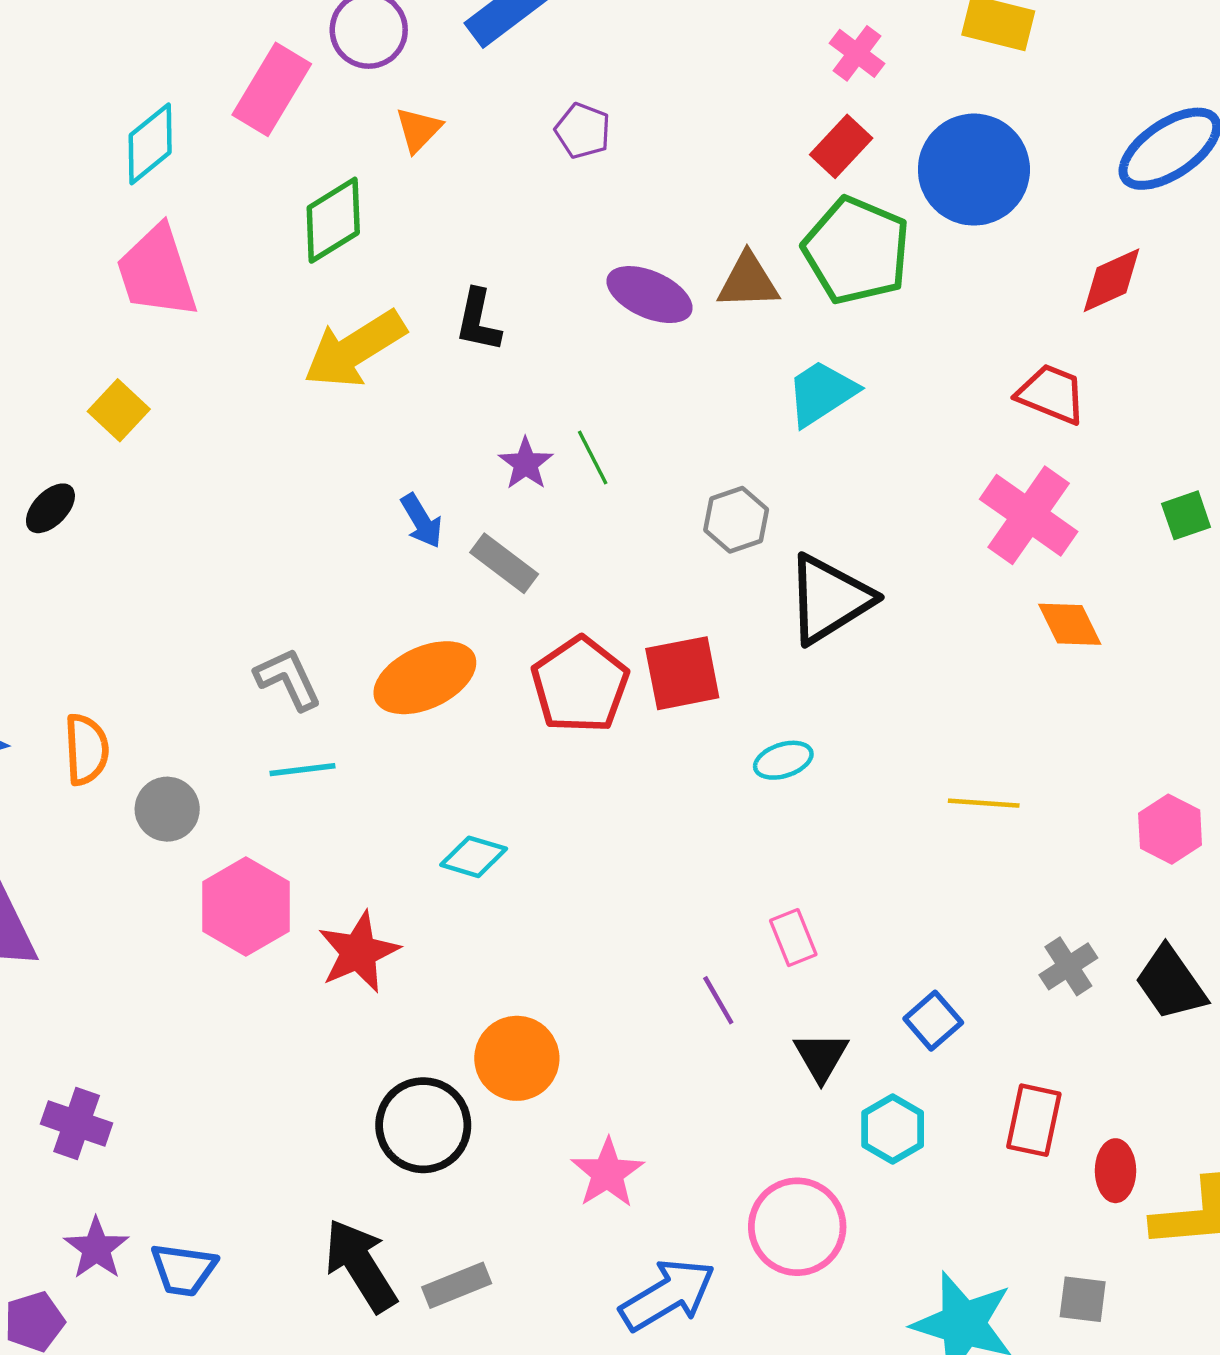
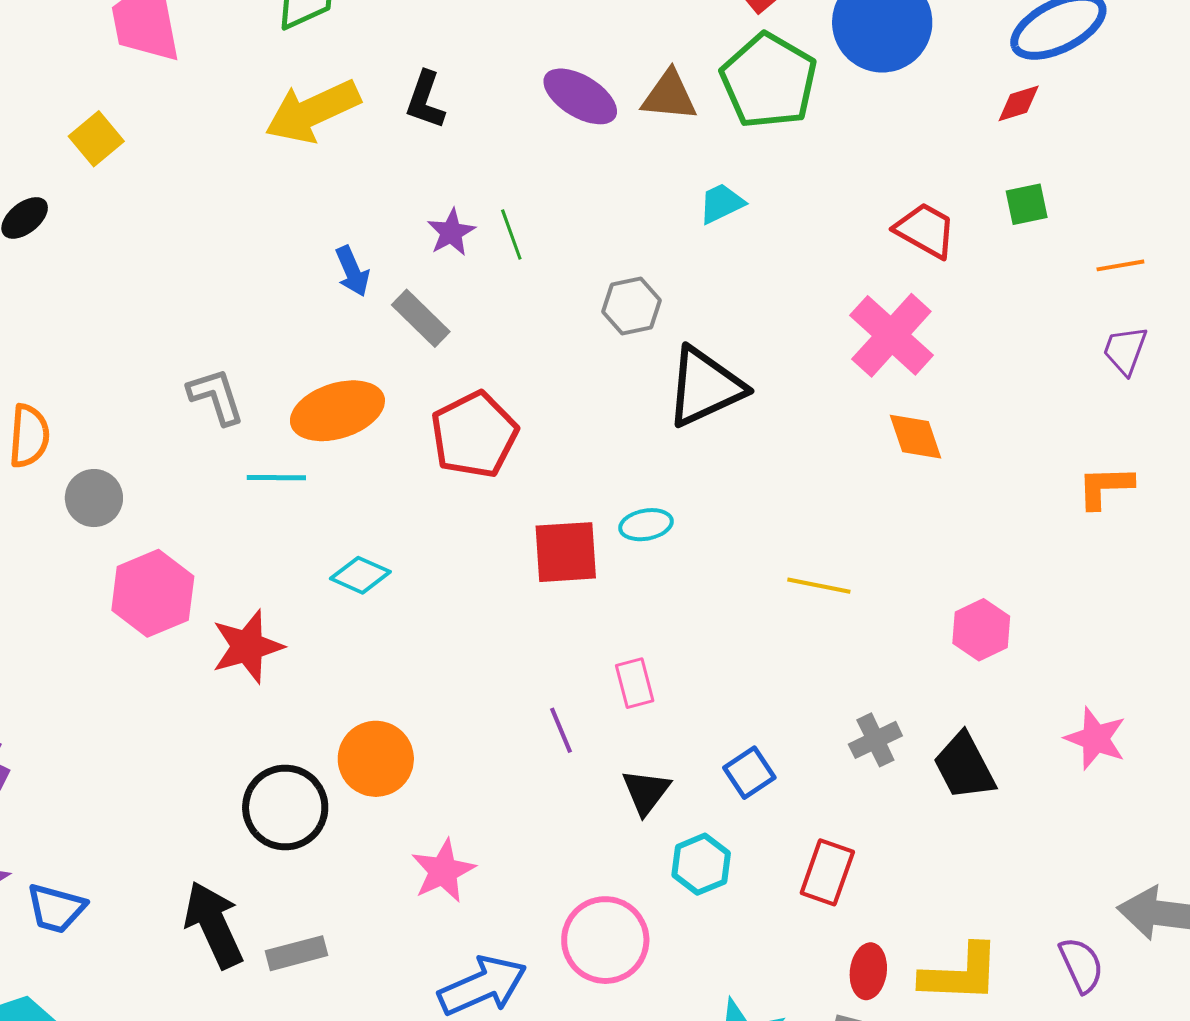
red diamond: (1111, 280) -> (1019, 103), moved, size x0.7
cyan trapezoid: (821, 393) -> (721, 203), size x0.7
green square: (1186, 515) -> (1027, 204), moved
red square: (682, 673) -> (566, 552), moved
cyan line: (302, 770) -> (276, 478), moved
red ellipse: (1116, 1171) -> (868, 971), moved

